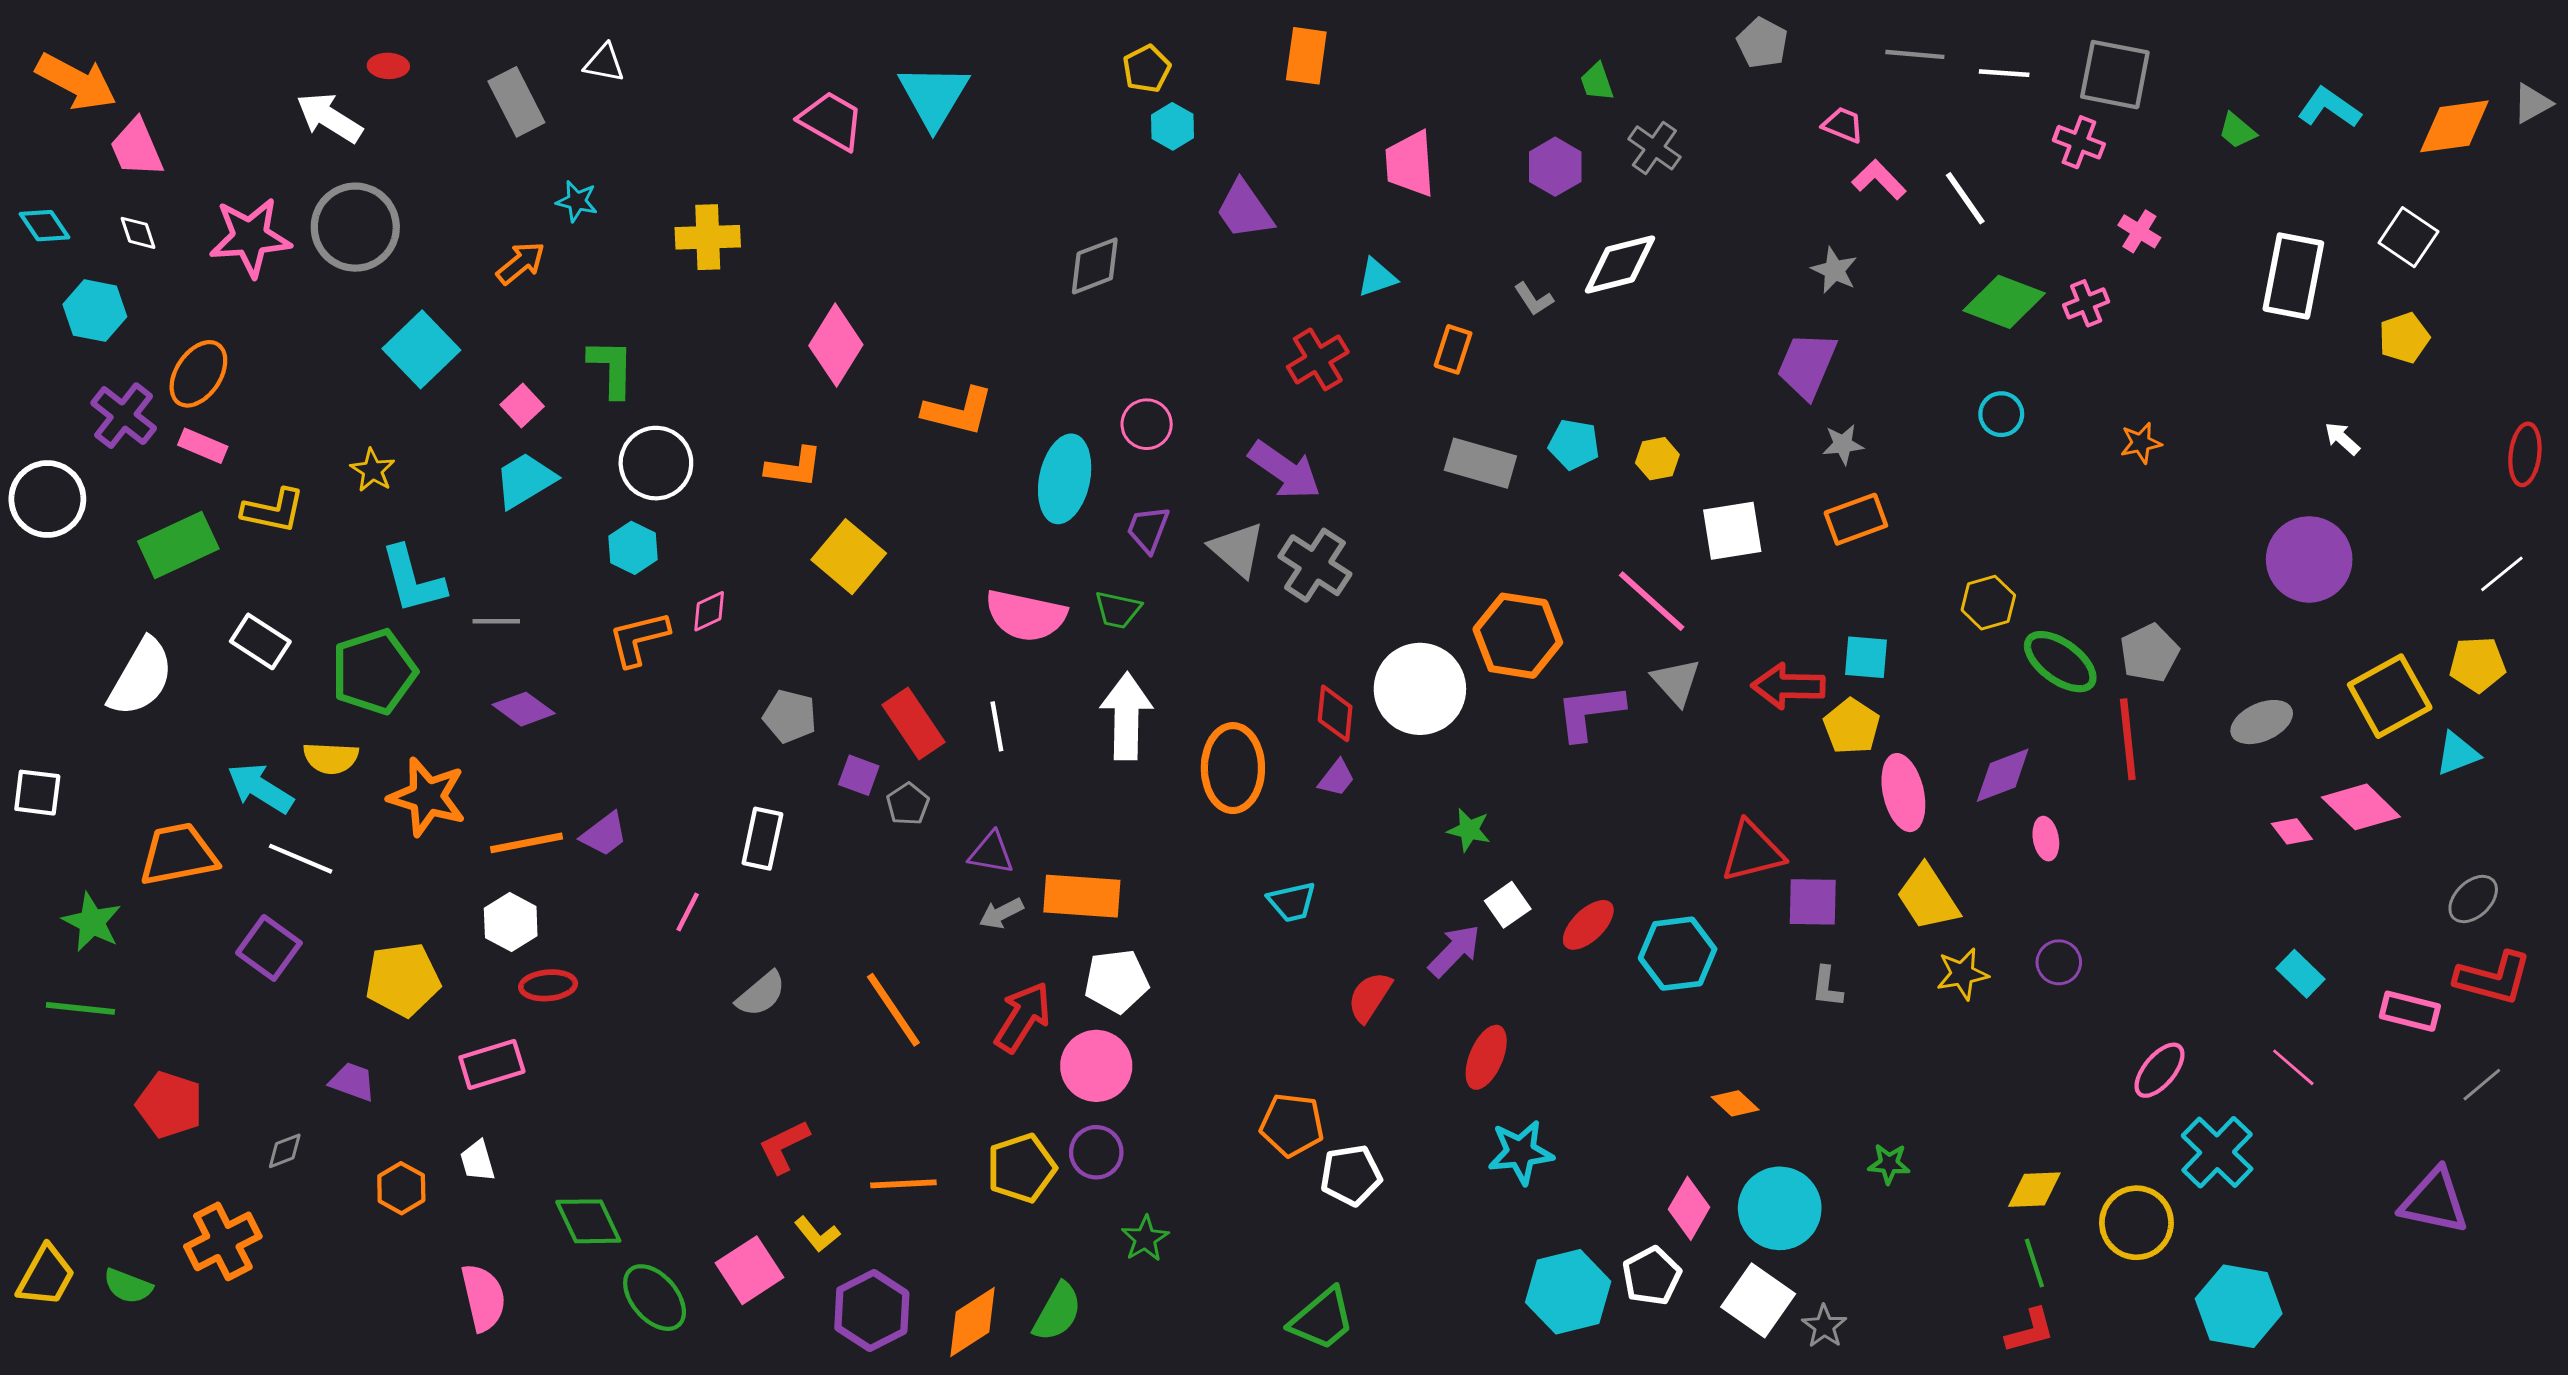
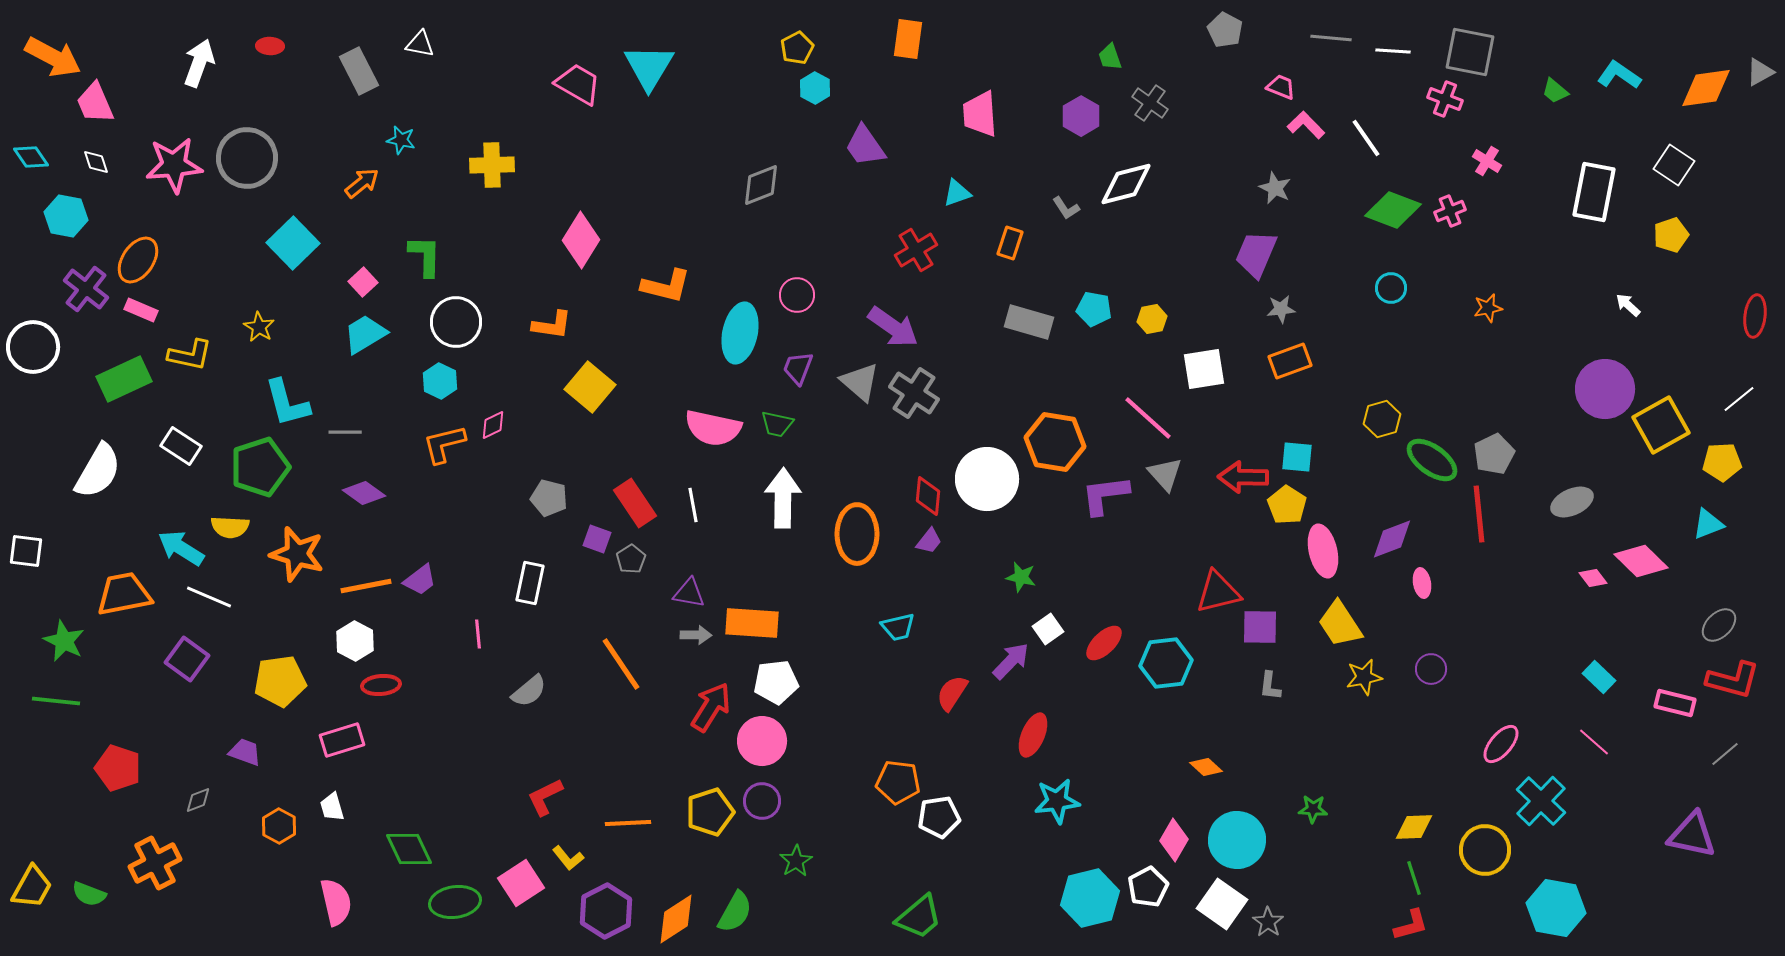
white arrow: (329, 118) -> (199, 63), moved, turned 78
yellow square: (2390, 696) -> (1661, 425), moved
pink line: (688, 912) -> (478, 634), turned -32
gray arrow: (1001, 913) -> (696, 635), turned -152
orange line: (893, 1010) -> (621, 664), moved
green ellipse: (655, 1298) -> (455, 902), turned -57

